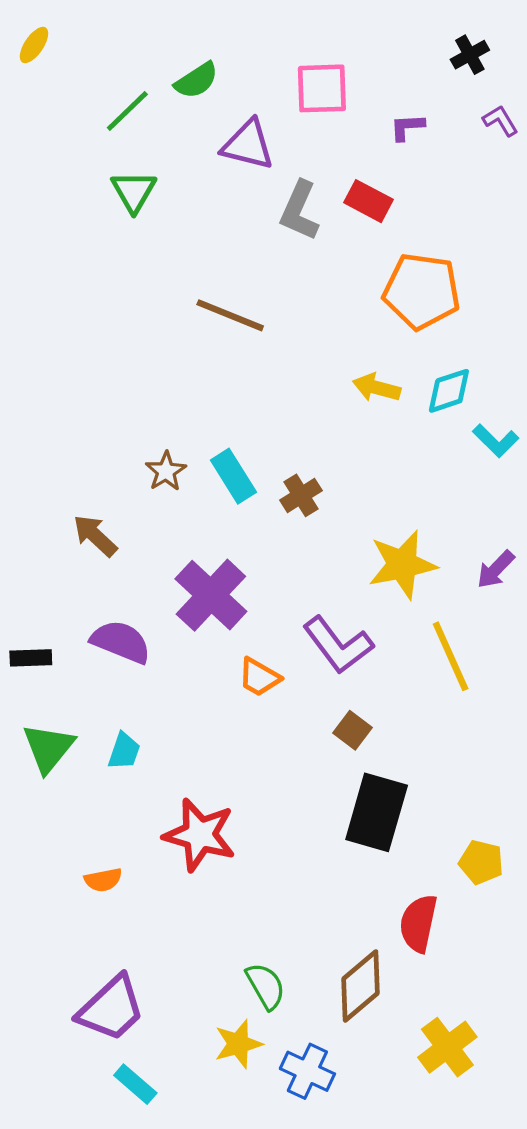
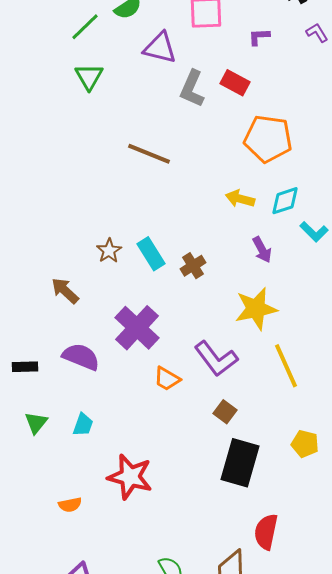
purple arrow: (496, 569) -> (262, 250), moved, turned -72
green triangle: (48, 748) -> (36, 423), size x0.7
yellow pentagon: (481, 862) -> (305, 444), moved

